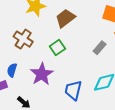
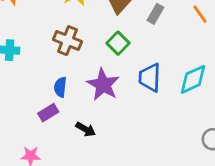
gray rectangle: (100, 48) -> (155, 14), moved
blue trapezoid: (73, 90) -> (150, 78), moved

